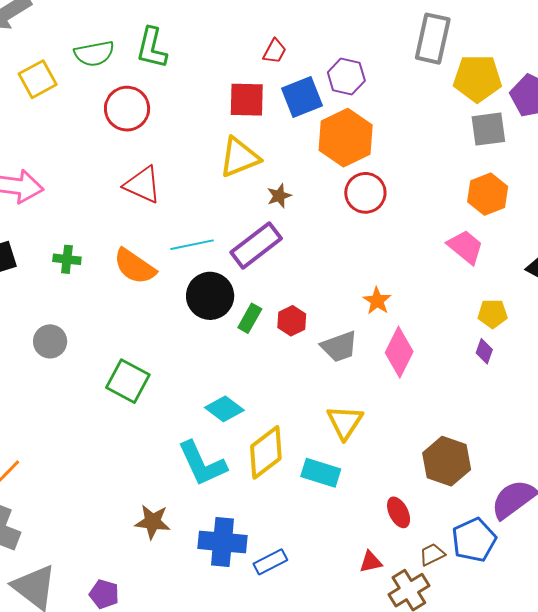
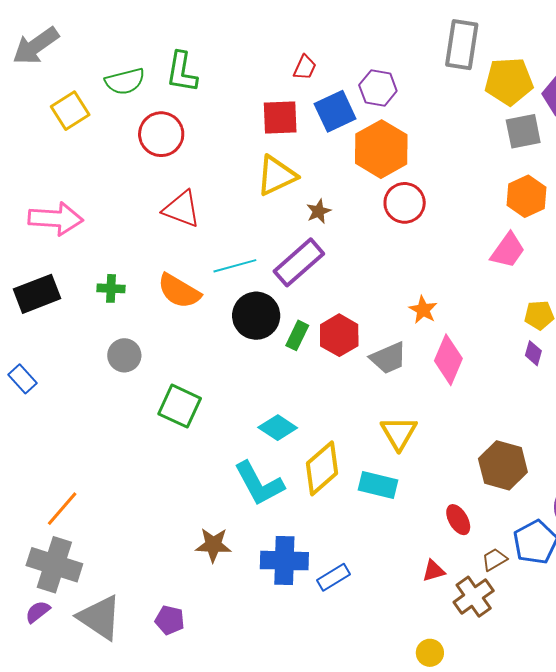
pink trapezoid: (465, 247) -> (508, 250), turned 90
red hexagon: (292, 321) -> (339, 335), size x1.4
gray circle: (50, 341) -> (124, 355), moved

